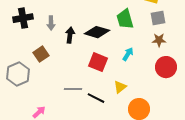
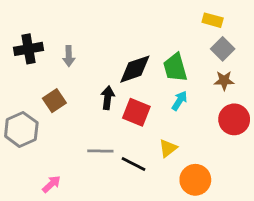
gray square: (158, 18) -> (223, 49), turned -35
green trapezoid: (125, 19) -> (175, 68), moved
black diamond: (97, 32) -> (135, 69), turned -35
black arrow: (70, 35) -> (108, 98), moved

